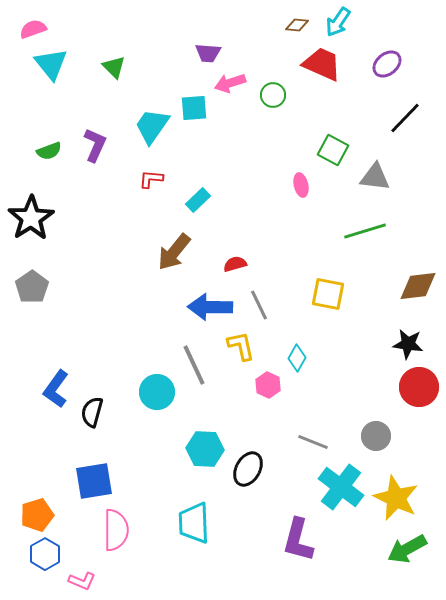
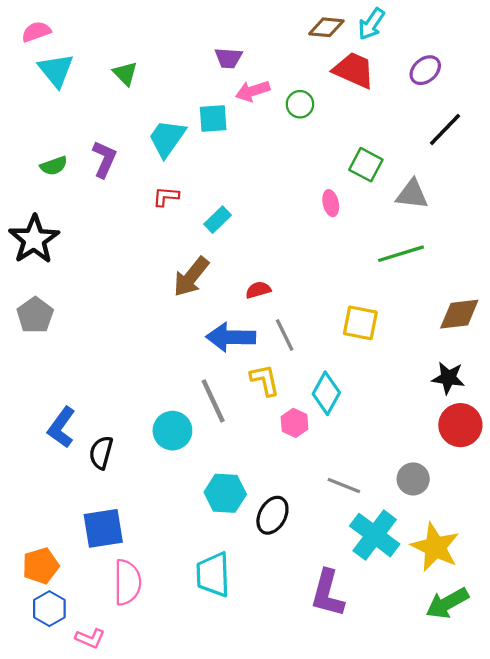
brown diamond: (297, 25) -> (326, 27), size x1.4
cyan diamond: (297, 358) -> (326, 393), size x1.4

